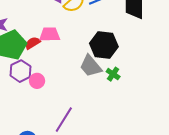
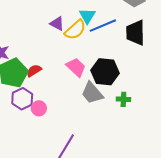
pink trapezoid: (50, 34) -> (76, 67), moved, turned 45
green cross: (113, 74) -> (123, 99), moved, turned -32

